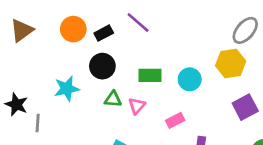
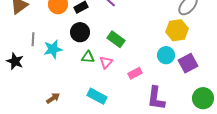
green rectangle: (150, 75) -> (116, 39), turned 36
cyan circle: (190, 79) -> (166, 55), moved
gray line: (38, 123) -> (33, 39), moved

